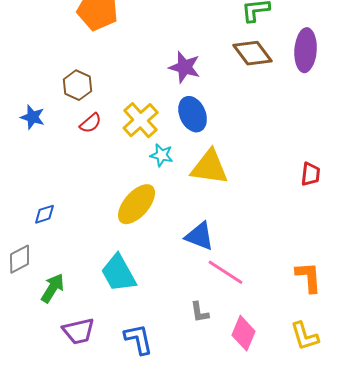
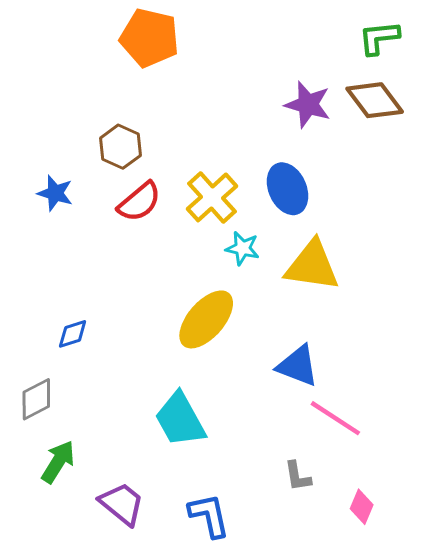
purple star: (185, 67) -> (308, 105), moved
red semicircle: (91, 123) -> (139, 202), size x1.4
green arrow: (53, 288) -> (58, 462), moved
purple trapezoid: (79, 331) -> (122, 504), turned -128
pink diamond: (244, 333) -> (362, 507), size x0.7

